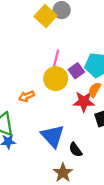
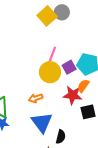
orange arrow: (26, 96) -> (36, 98), moved
black semicircle: (76, 150) -> (61, 137), turned -136

